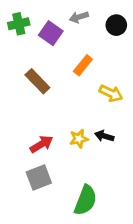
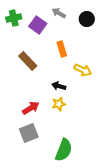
gray arrow: (79, 17) -> (59, 13), turned 48
orange rectangle: (83, 65) -> (62, 49), turned -56
black arrow: (104, 136) -> (59, 86), moved

